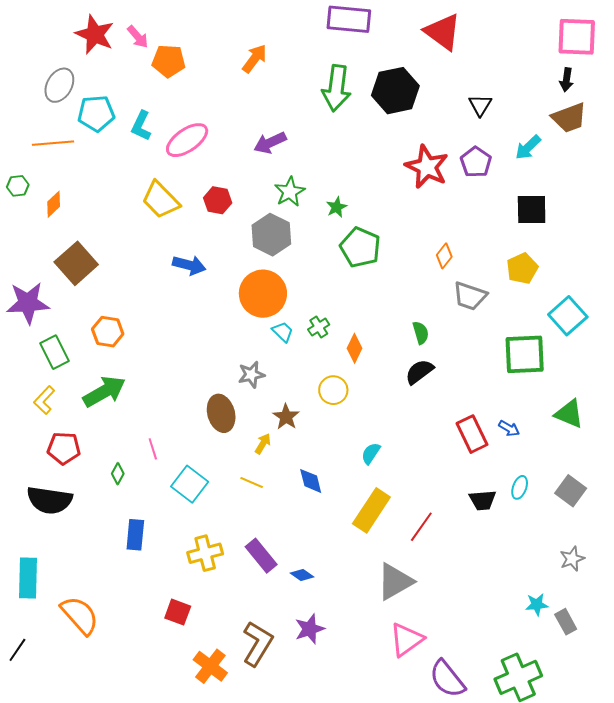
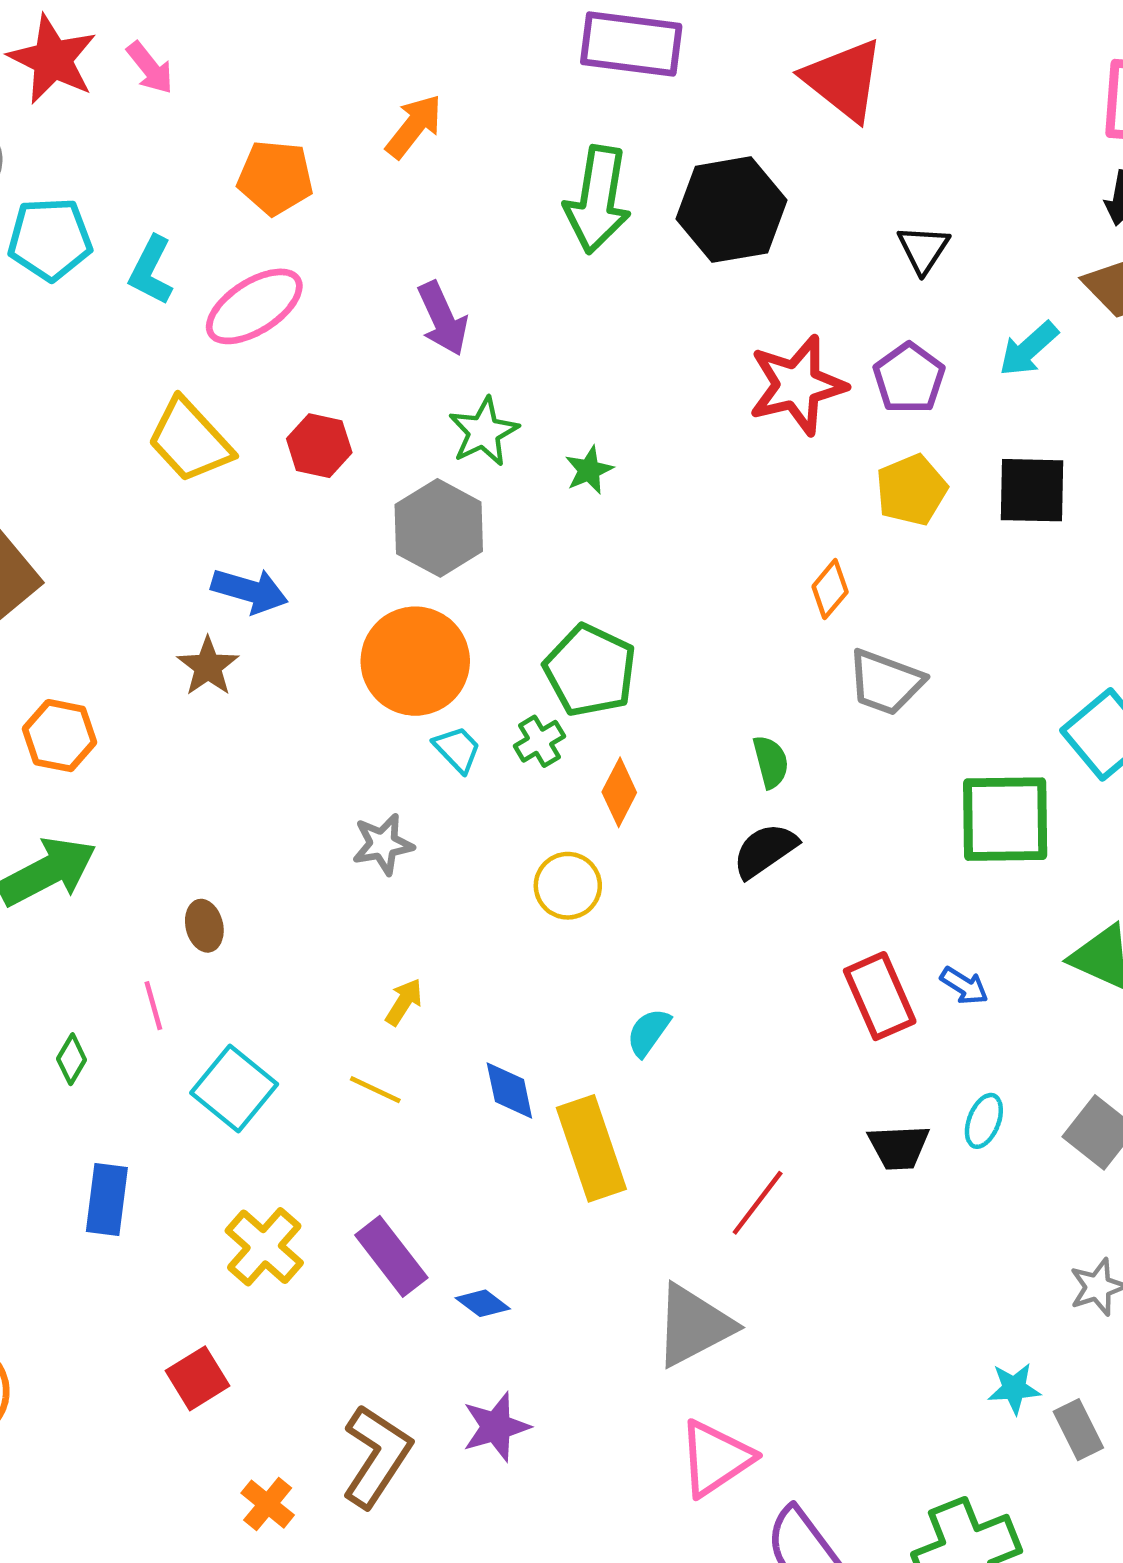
orange pentagon: (169, 61) -> (275, 178), moved
purple arrow: (270, 143) -> (443, 319), turned -92
red star: (427, 167) -> (797, 385), turned 30
green pentagon: (360, 247) -> (590, 670), moved
yellow pentagon: (522, 268) -> (911, 490), moved
brown ellipse: (221, 413) -> (204, 926), moved, size x0.6
brown star: (286, 417) -> (208, 666), moved
yellow rectangle: (371, 510) -> (591, 1148), moved, turned -54
yellow cross: (205, 553) -> (264, 1247), turned -36
red square: (178, 612) -> (198, 1378), turned 36
orange cross: (210, 666) -> (268, 1504), size x0.7

